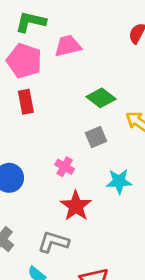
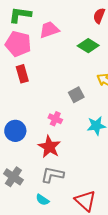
green diamond: (101, 98) -> (88, 46), moved
red star: (76, 206) -> (49, 147), moved

